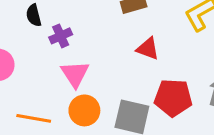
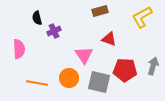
pink triangle: (75, 74) -> (84, 55), moved

